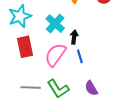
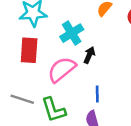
blue line: (80, 56) -> (97, 94), moved

